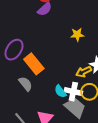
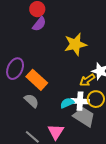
yellow star: (77, 35) -> (75, 44), size x1.6
cyan semicircle: (60, 91) -> (67, 103), turned 112

